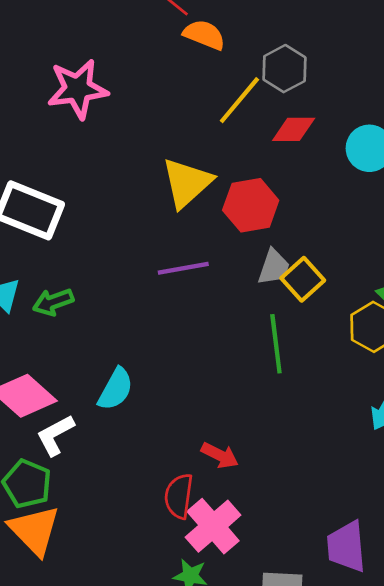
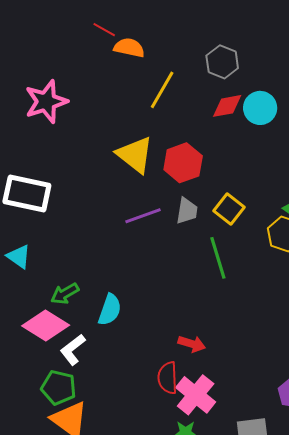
gray hexagon: (284, 69) -> (222, 62), moved
red diamond: (294, 129) -> (227, 106), moved
yellow triangle: (187, 183) -> (135, 155), turned -30
gray trapezoid: (274, 267) -> (187, 211), moved
green arrow: (53, 302) -> (65, 294), moved

